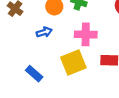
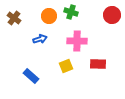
yellow square: (73, 62) -> (66, 66), size x0.6

